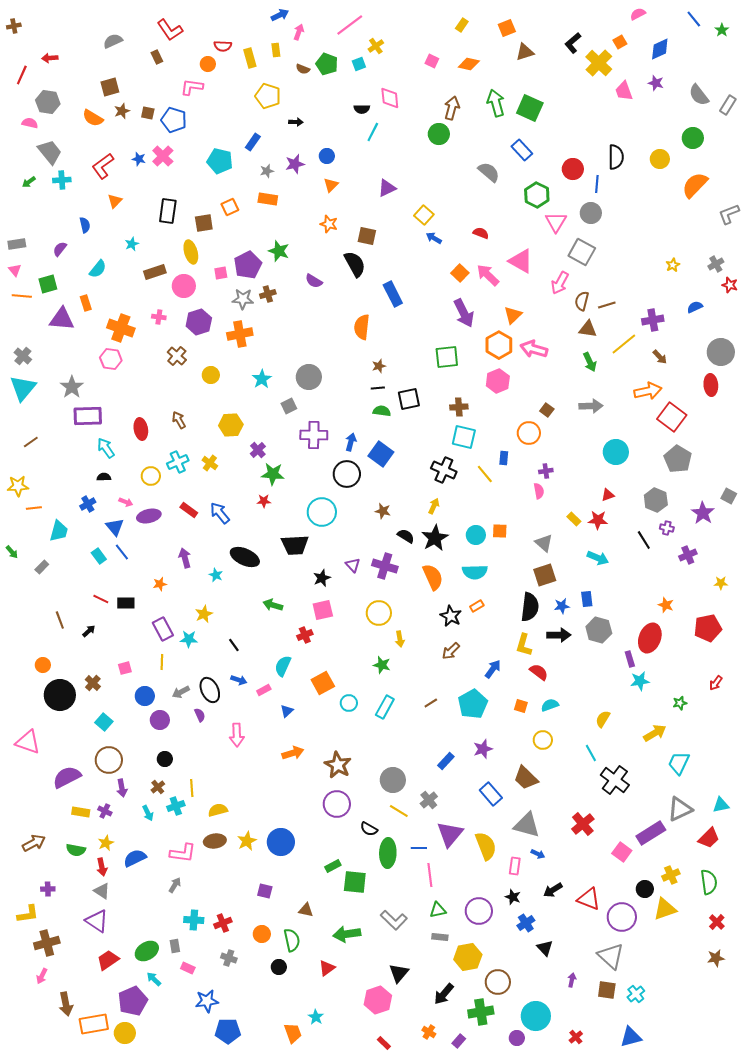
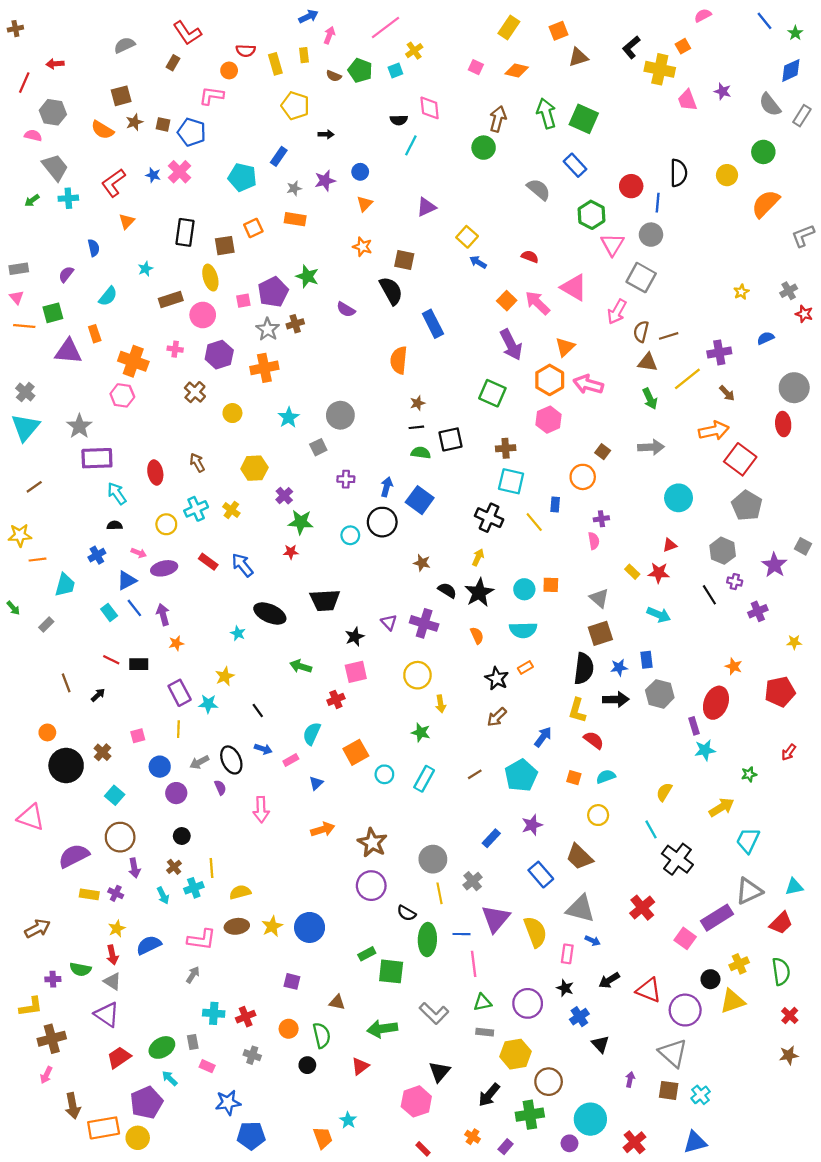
yellow rectangle: (462, 25) -> (509, 27), size x1.5
blue diamond: (660, 49) -> (791, 70), moved
brown rectangle: (157, 57) -> (173, 63), turned 56
yellow cross: (599, 63) -> (660, 69), turned -32
gray star: (243, 299) -> (268, 329), turned 30
green square: (447, 357) -> (492, 393), turned 30
purple cross: (314, 435) -> (346, 479), size x0.6
cyan circle: (322, 512) -> (350, 535), moved, size x0.6
blue triangle: (115, 527) -> (127, 580), turned 42
purple arrow: (185, 558) -> (163, 615), moved
orange semicircle: (433, 577) -> (477, 636), size x0.6
yellow line: (399, 811) -> (440, 893), turned 48
green semicircle: (76, 850) -> (80, 969), moved
red cross: (576, 1037) -> (634, 1142), size x1.5

